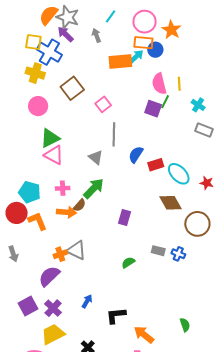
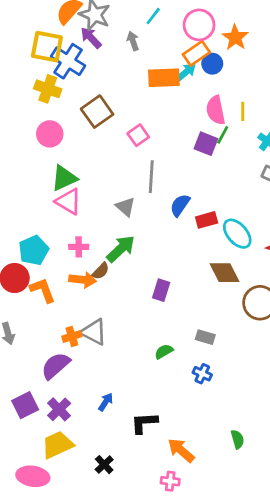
yellow square: (33, 42) -> (47, 47), size x1.4
orange rectangle: (143, 43) -> (196, 53), turned -42
cyan pentagon: (30, 192) -> (34, 250), turned 30
blue cross: (178, 254) -> (202, 374), moved

